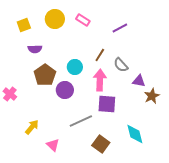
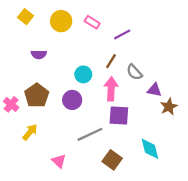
yellow square: (24, 25) -> (26, 17), moved, turned -32
purple line: (120, 28) -> (122, 34), moved
brown pentagon: (45, 75) -> (37, 95), moved
yellow arrow: (32, 127) -> (30, 132), moved

